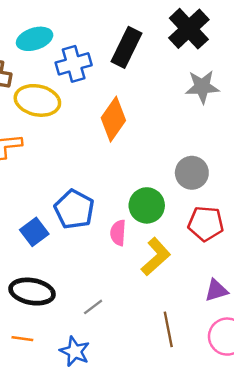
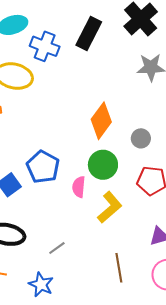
blue cross: (74, 64) -> (45, 46), turned 36
orange diamond: (113, 119) -> (101, 121), moved
gray circle: (192, 173) -> (141, 138), size x0.7

